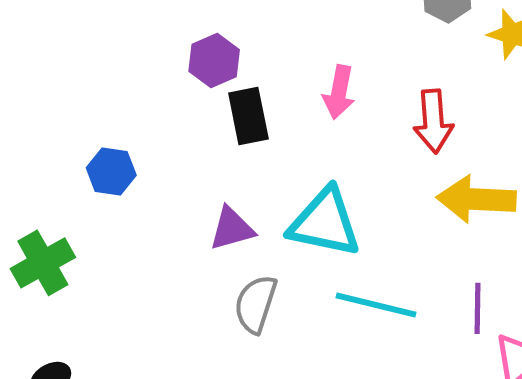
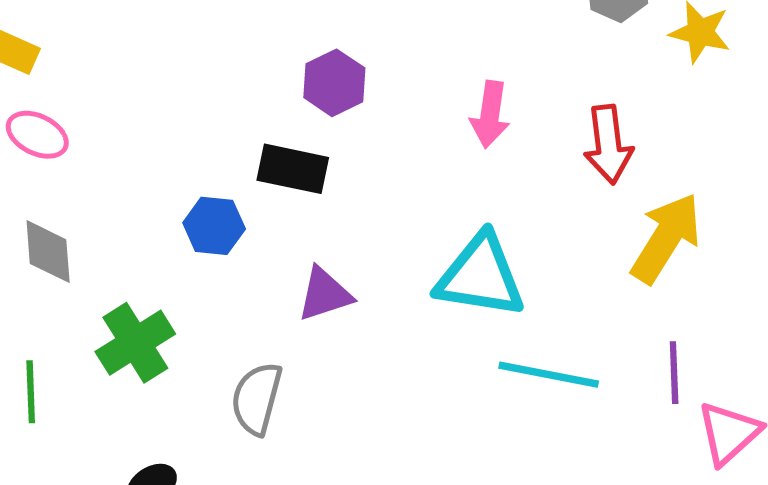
black rectangle: (248, 116) -> (293, 169), moved, turned -64
yellow arrow: (476, 199) -> (666, 238), turned 122
purple triangle: (232, 229) -> (325, 294), moved
gray semicircle: (256, 304) -> (257, 398), moved

